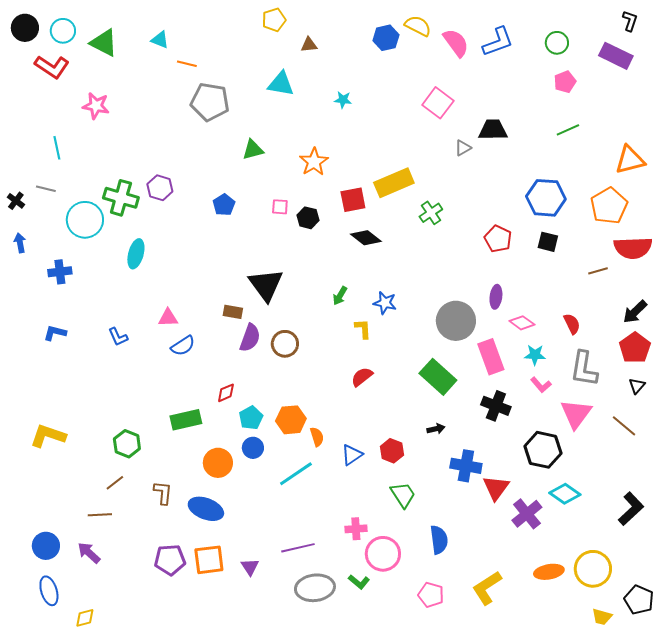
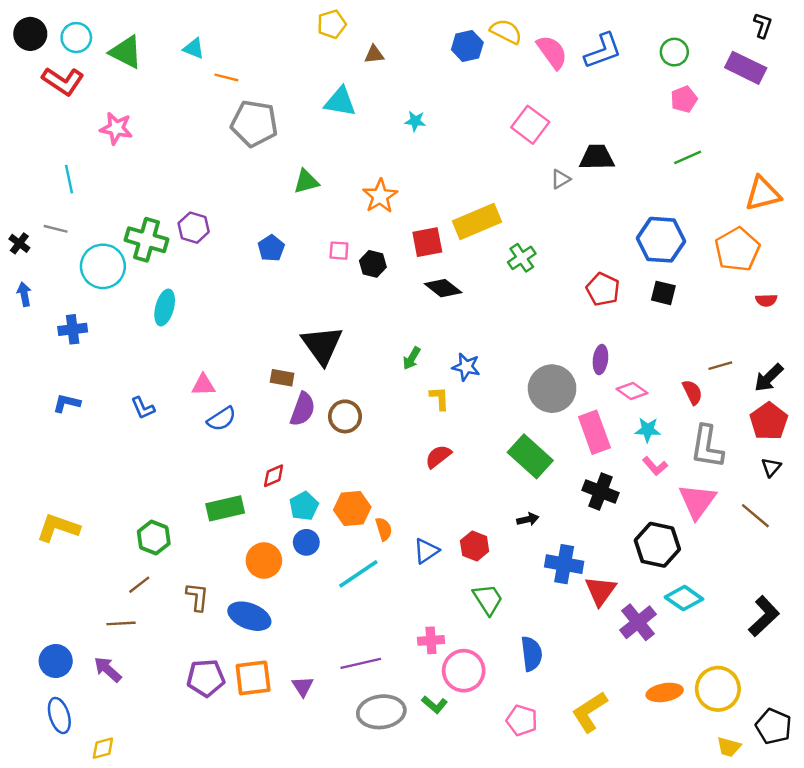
red semicircle: (633, 248) -> (766, 300), size x0.5
brown line: (598, 271) -> (720, 366), moved

